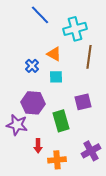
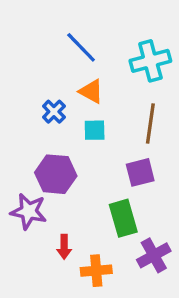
blue line: (40, 15) -> (81, 47), moved
cyan cross: (75, 29) -> (150, 61), moved
brown line: (89, 57) -> (150, 123), moved
green rectangle: (61, 121) -> (123, 218), moved

